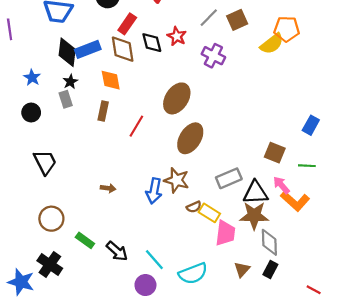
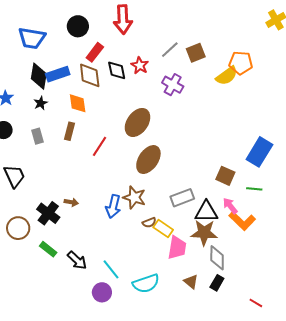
gray rectangle: (66, 99) -> (37, 136), moved
blue rectangle: (311, 125) -> (259, 152), size x1.6
black cross: (50, 265) -> (48, 213), moved
brown triangle: (242, 269) -> (191, 282), turned -35

